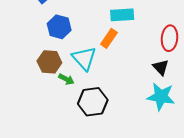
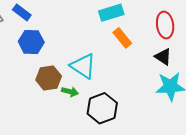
blue hexagon: (59, 27) -> (31, 42), moved
orange rectangle: (109, 38) -> (122, 38), moved, turned -60

